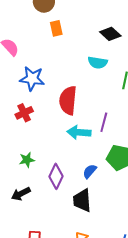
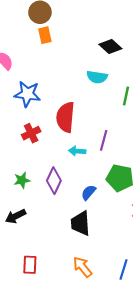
orange rectangle: (56, 28) -> (45, 35), moved
red cross: (24, 113) -> (31, 133), moved
cyan arrow: (79, 132) -> (77, 151), size x0.7
purple diamond: (56, 176) -> (54, 181), moved

